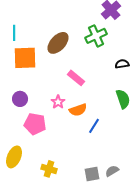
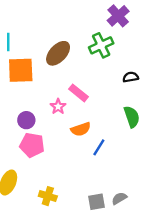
purple circle: (20, 99) -> (26, 120), moved
pink star: (58, 102) -> (58, 107), moved

